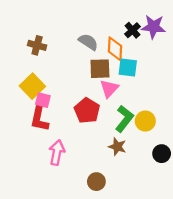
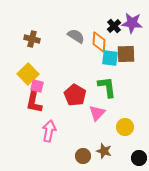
brown square: (100, 69) -> (126, 54), moved
pink triangle: (109, 88) -> (97, 113), moved
green L-shape: (124, 119) -> (107, 87), moved, turned -45
yellow circle: (145, 121) -> (125, 127), moved
brown star: (117, 147) -> (104, 151), moved
black circle: (162, 154) -> (139, 158), moved

